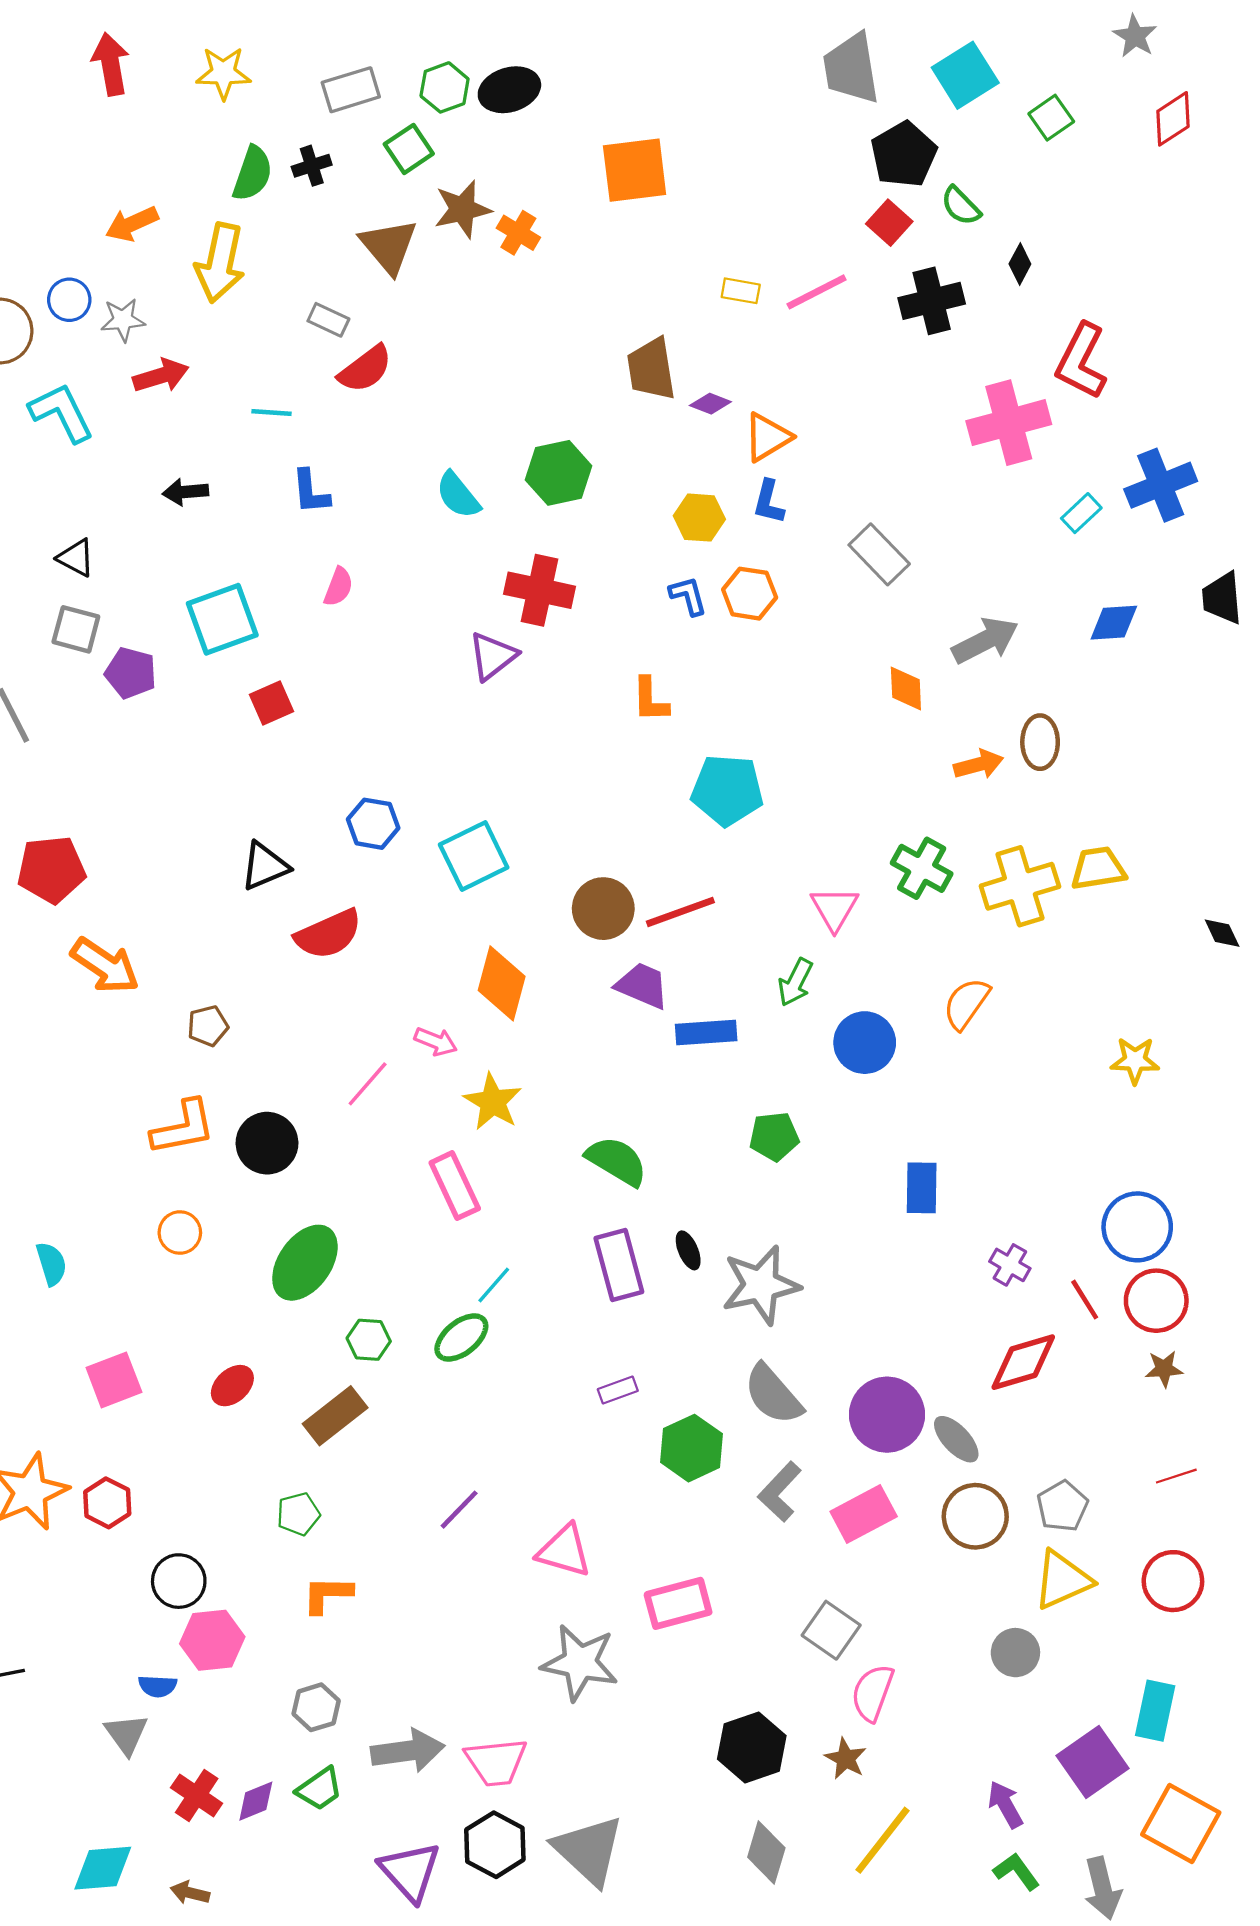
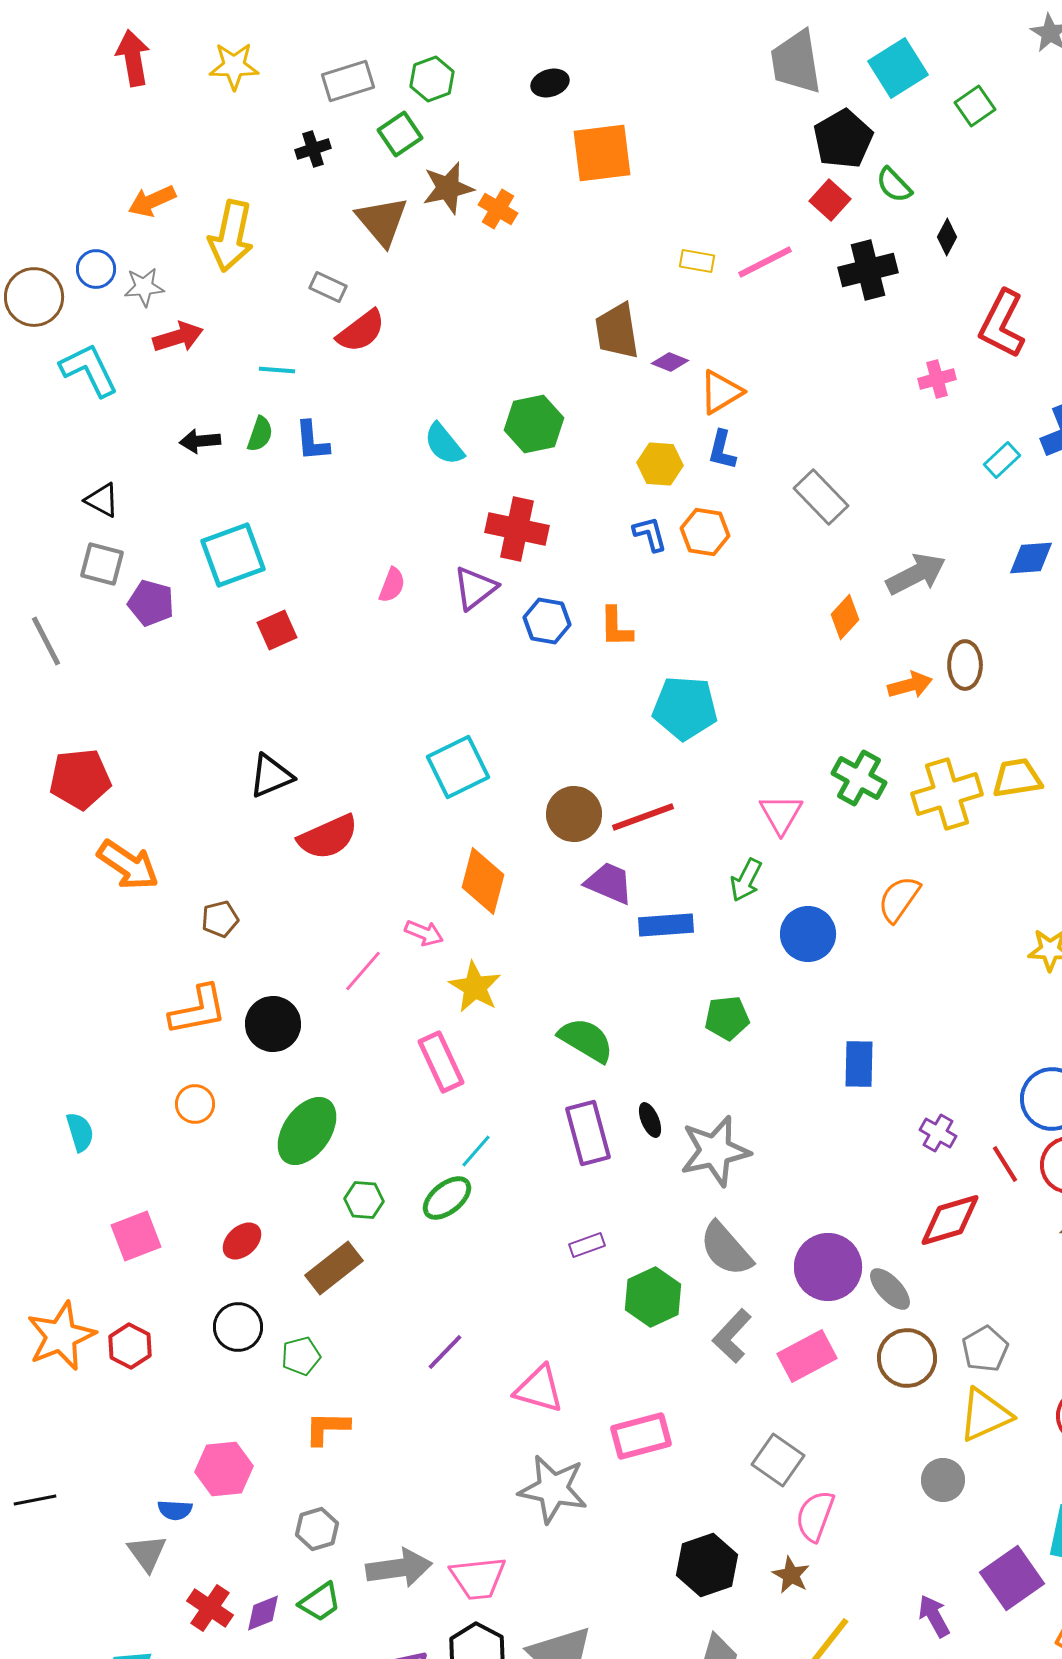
black ellipse: (509, 90) -> (550, 83), moved, size x0.7
green semicircle: (252, 174) -> (260, 434), moved, size x0.7
pink cross: (1009, 423) -> (937, 379), size x0.5
pink semicircle: (338, 587) -> (392, 585), moved
orange diamond: (906, 688) -> (845, 617), turned 45
blue hexagon: (373, 824) -> (547, 621), moved
black circle: (179, 1581) -> (238, 1327), moved

